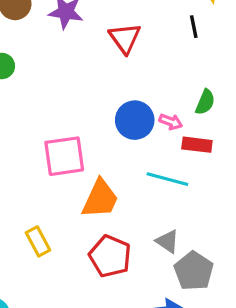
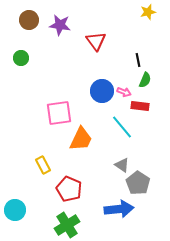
black line: (194, 27) -> (138, 60), moved
cyan line: (167, 179) -> (122, 127), turned 35
red pentagon: (110, 256) -> (69, 189), moved

